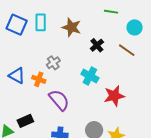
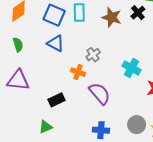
black cross: (97, 45) -> (138, 13), moved
blue triangle: (17, 76) -> (56, 43), moved
black rectangle: (25, 121) -> (57, 100), moved

